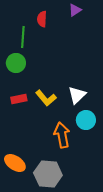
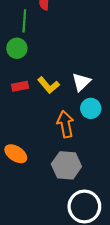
gray hexagon: (48, 174) -> (66, 165), moved

